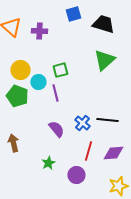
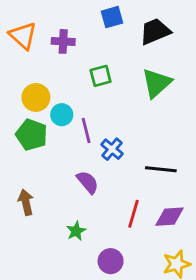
black trapezoid: (103, 24) -> (155, 31), turned -40
green square: (60, 70) -> (101, 76), moved
blue cross: (82, 123) -> (112, 149), moved
purple circle: (76, 175) -> (111, 261), moved

